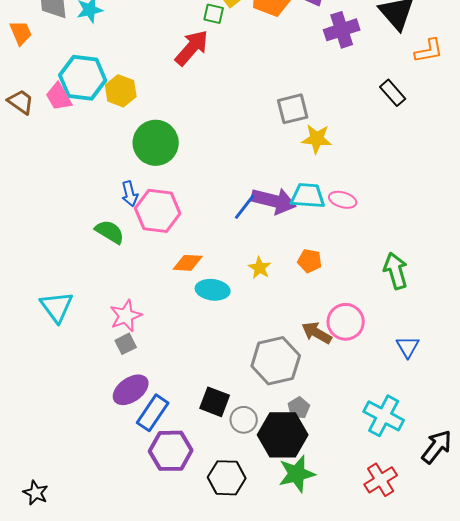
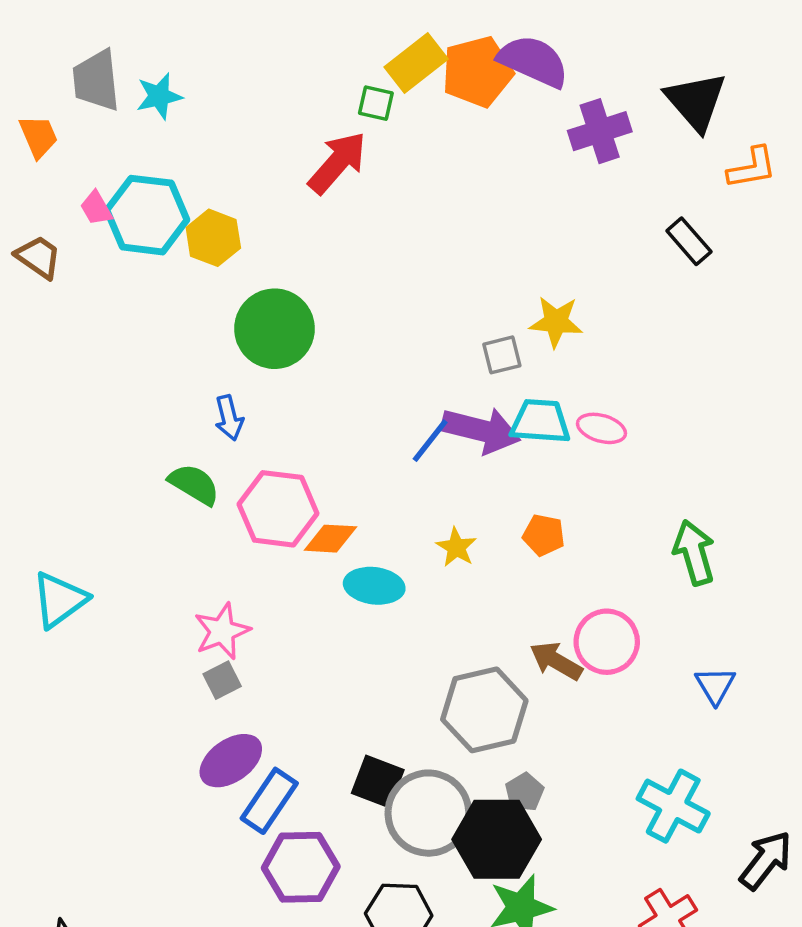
pink trapezoid: (59, 97) -> (96, 208), moved, size x0.7
gray square: (293, 109) -> (502, 355), moved, size x0.7
pink hexagon: (158, 211) -> (278, 509), moved
cyan triangle: (57, 307) -> (59, 600), moved, turned 30
gray circle: (244, 420) -> (428, 813), size x1.8

